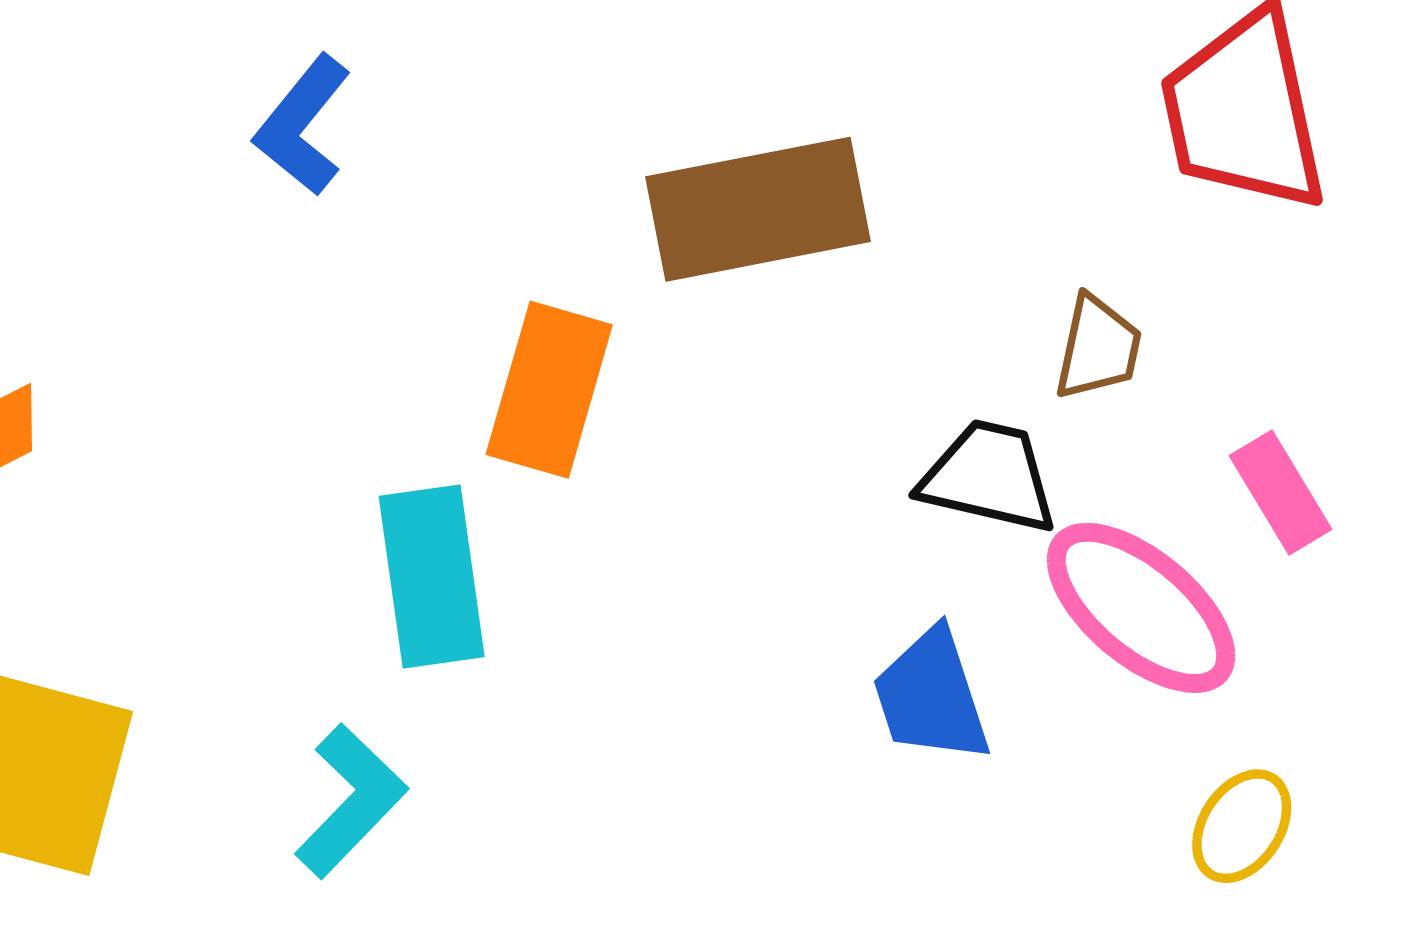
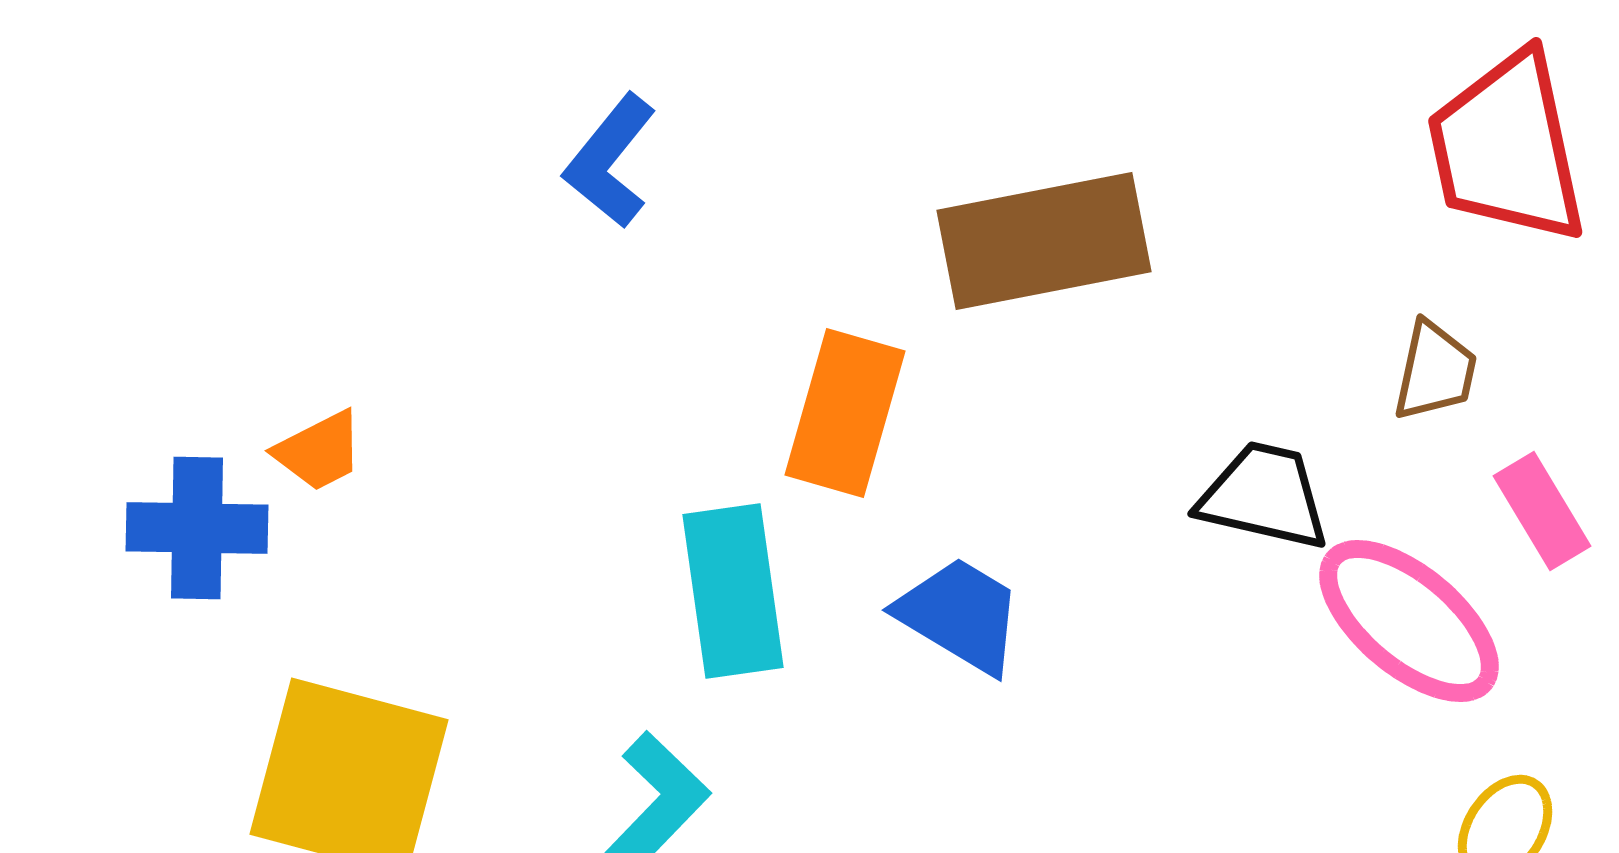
brown trapezoid: (1098, 348) -> (1435, 371), moved
blue trapezoid: (931, 696) -> (960, 615), moved, turned 139

